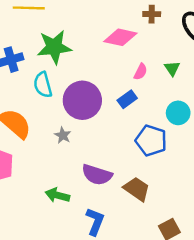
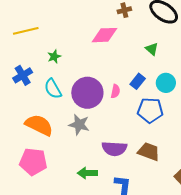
green star: (54, 47) -> (54, 56), size x0.5
pink semicircle: (141, 72) -> (115, 91), moved
blue rectangle: (127, 99) -> (138, 81), moved
gray star: (63, 135) -> (79, 125), size x1.5

